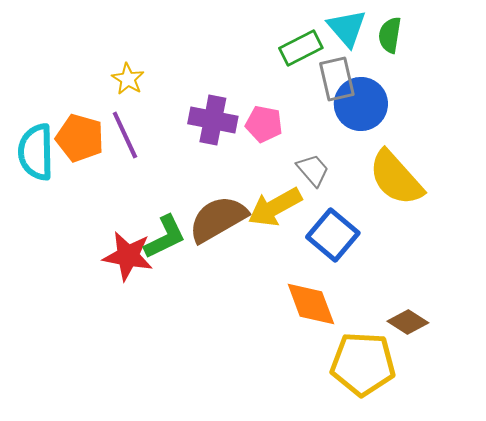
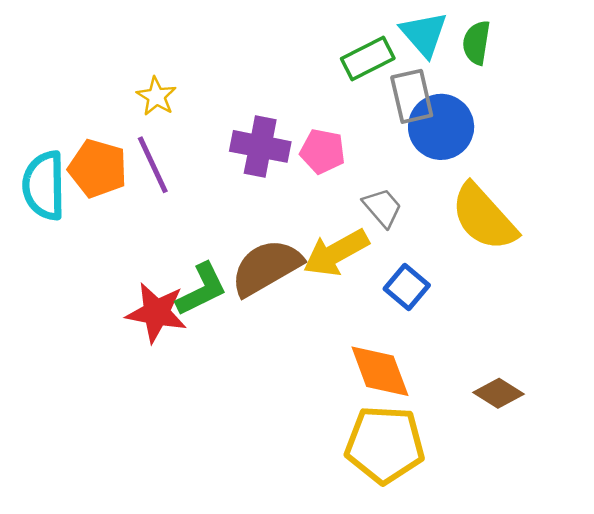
blue square: (333, 235) -> (407, 287), size x0.7
yellow pentagon: (363, 364) -> (385, 445), moved

